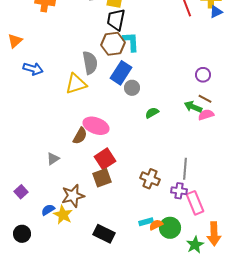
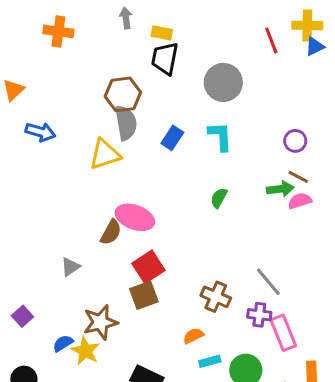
cyan L-shape: (131, 42) -> (220, 136), moved
brown hexagon: (113, 44) -> (123, 94), moved
blue rectangle: (121, 73) -> (172, 138), size x0.7
gray circle: (132, 88) -> (223, 82), moved, size x1.6
green arrow: (193, 107) -> (280, 189), turned 150
green semicircle: (152, 113) -> (219, 198), turned -32
gray line: (185, 169) -> (268, 282), turned -45
orange semicircle: (156, 225) -> (193, 336), moved

